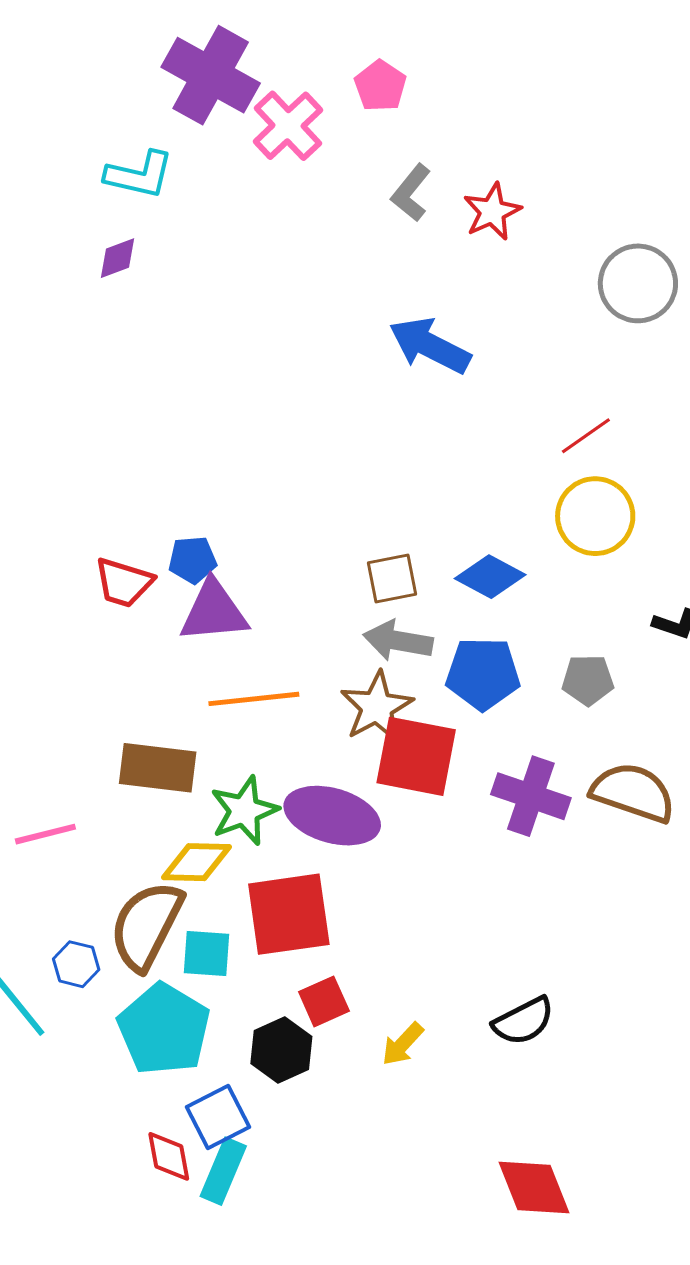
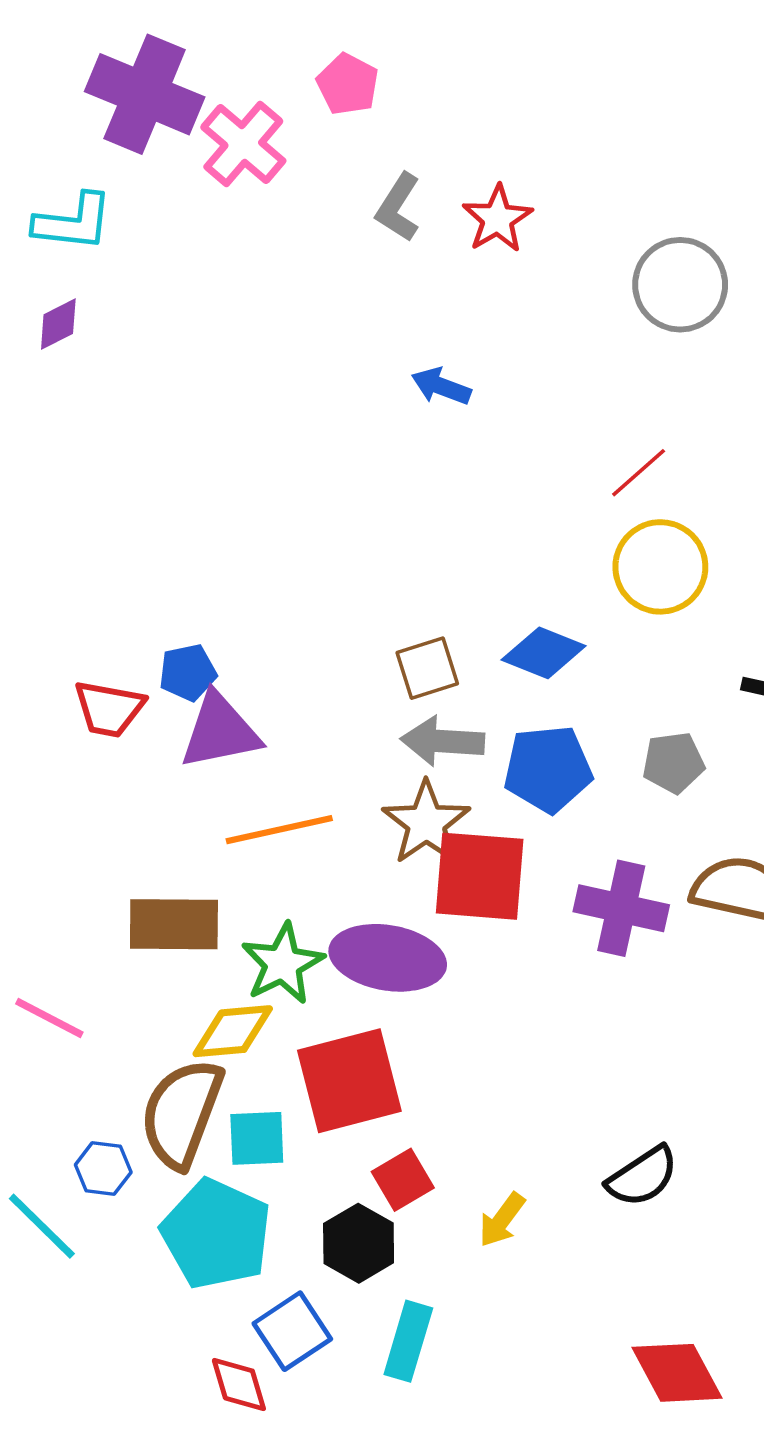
blue arrow: (430, 346) -> (441, 386), size x0.6
pink line: (45, 834) -> (49, 1018), turned 48
cyan rectangle: (223, 1171) -> (408, 1341), moved

